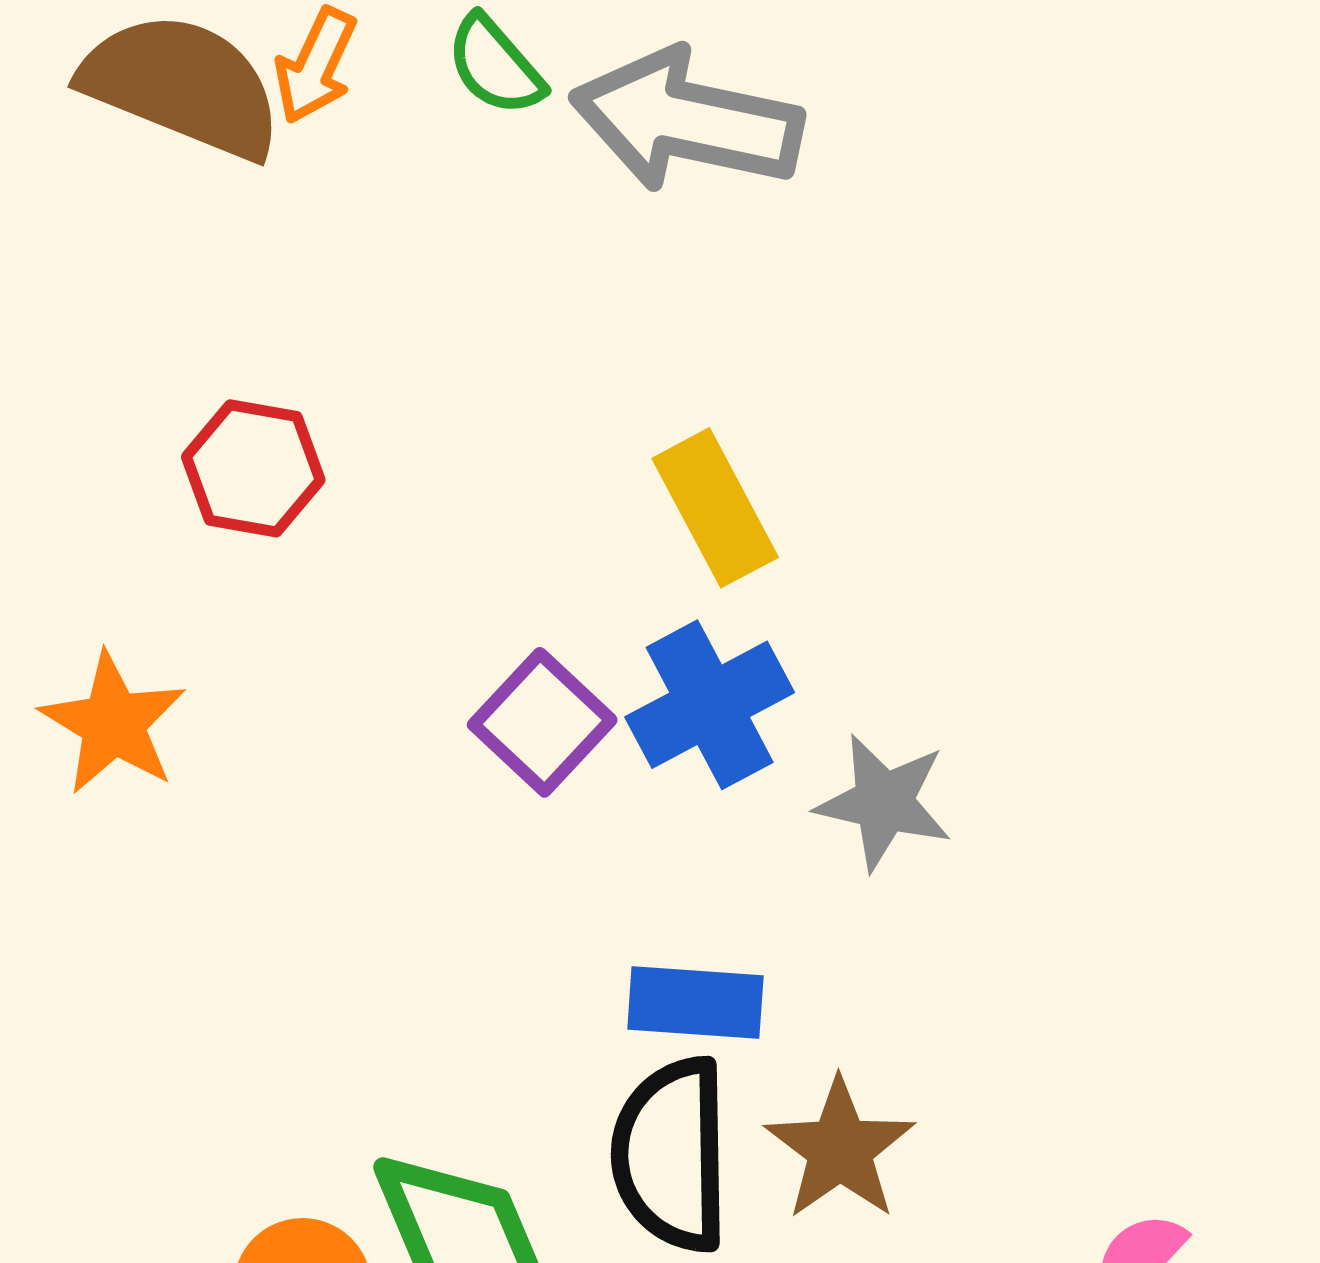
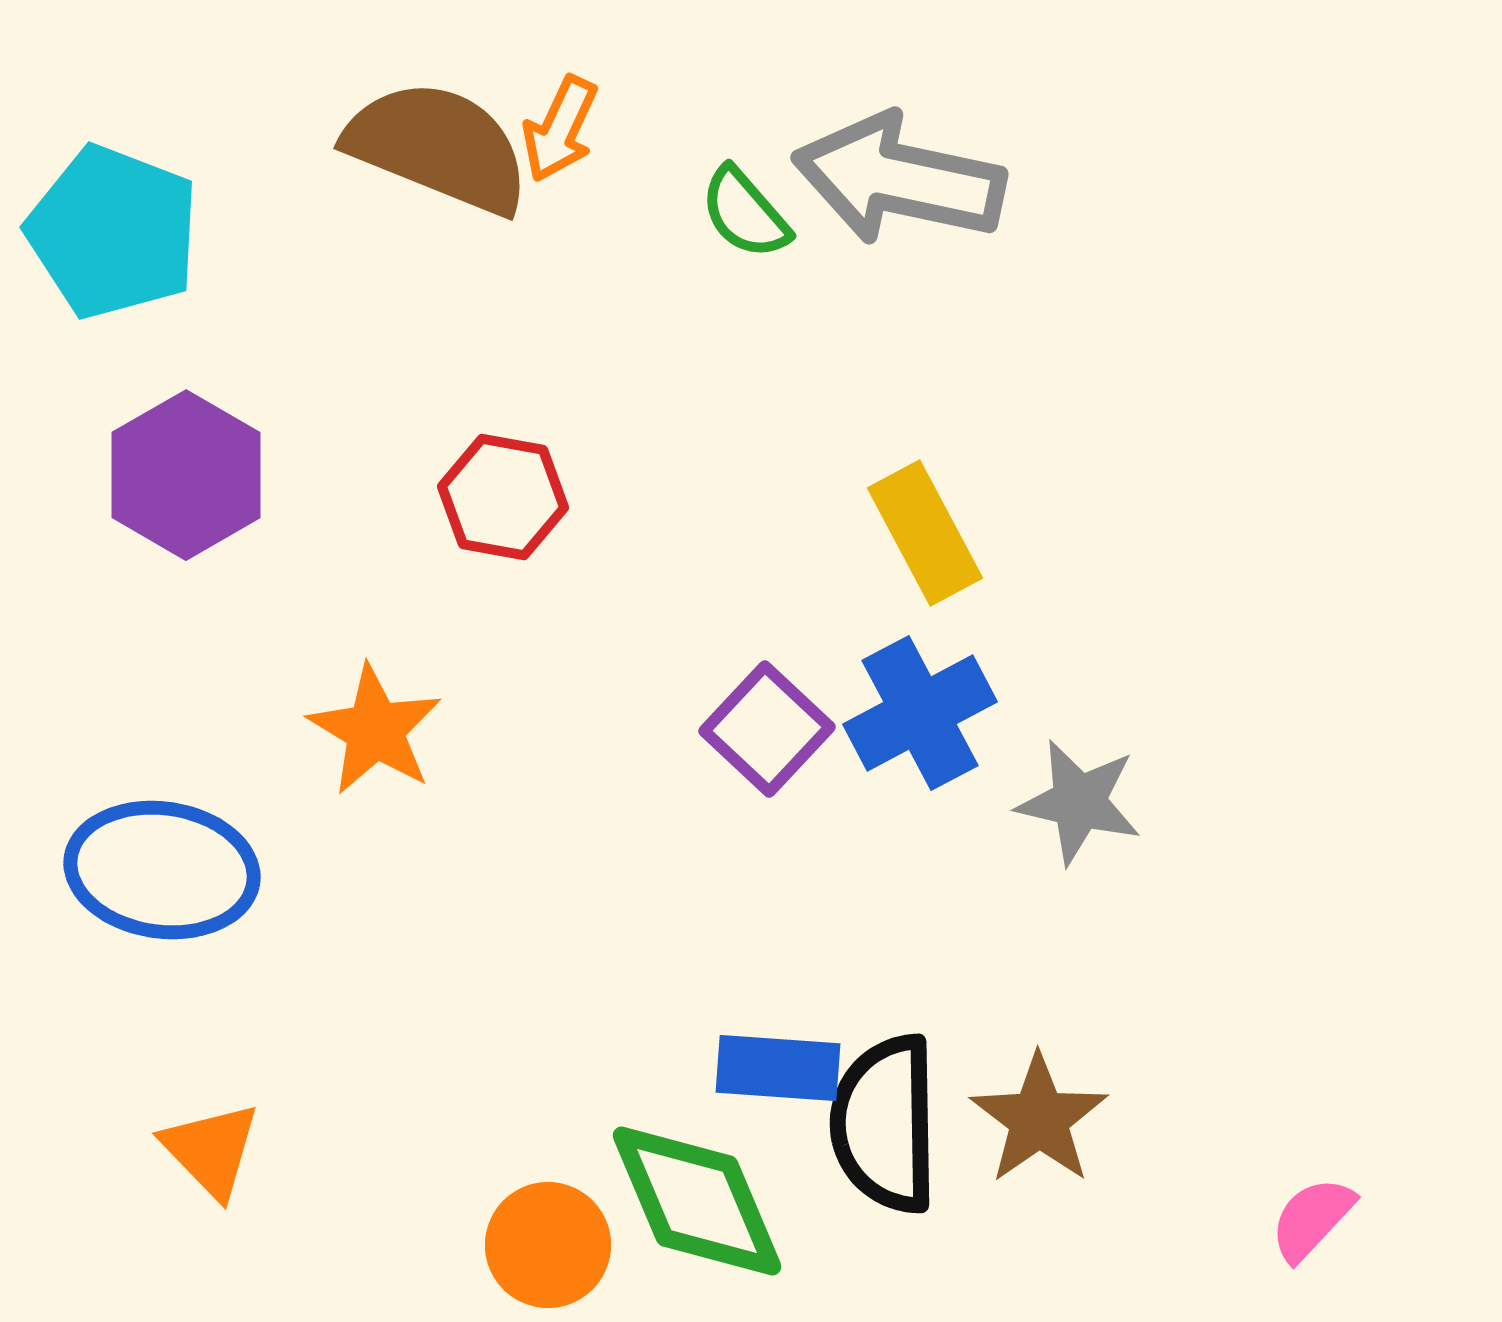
green semicircle: (495, 66) -> (745, 213), moved
blue rectangle: (695, 1003) -> (778, 1068), moved

